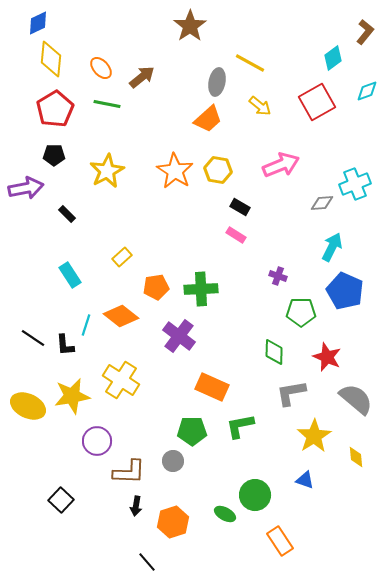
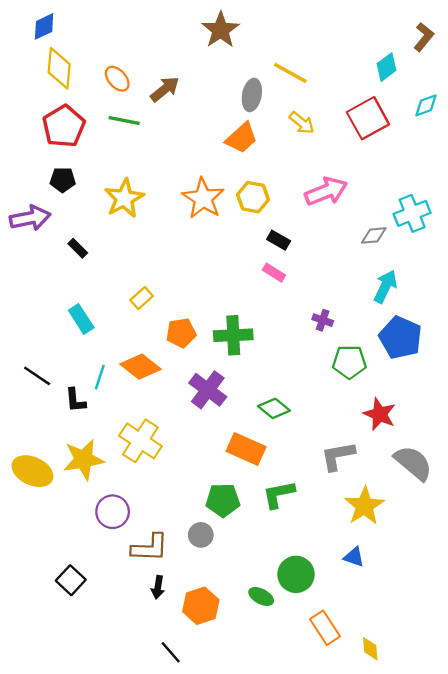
black line: (33, 338) -> (37, 376), moved
green diamond: (274, 352) -> (274, 408), moved, turned -52
yellow diamond: (356, 457) -> (370, 649), moved

